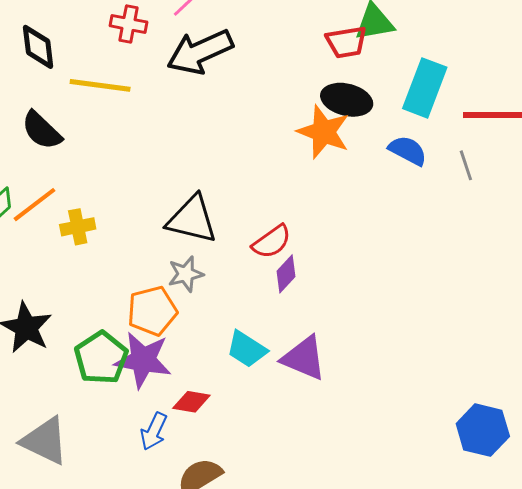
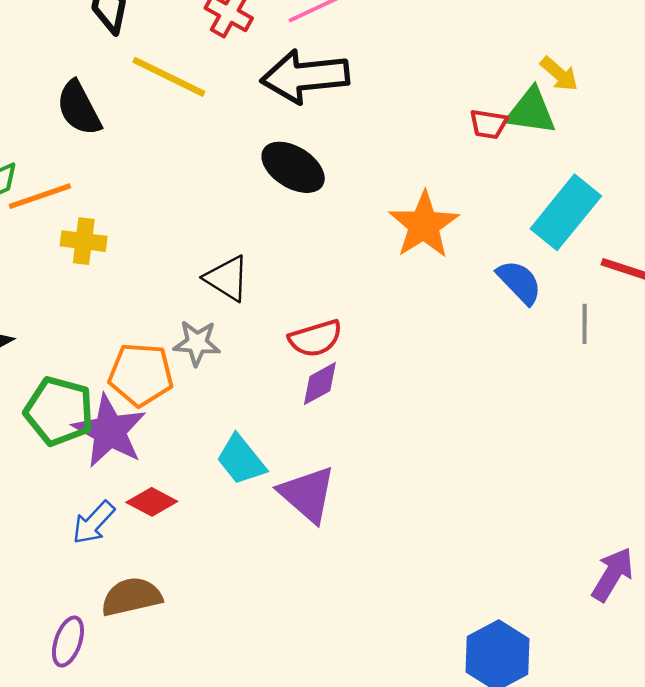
red trapezoid: (346, 42) -> (488, 124), size x0.7
black ellipse: (347, 100) -> (293, 167), moved
black triangle: (192, 219) -> (227, 278), size x0.7
green pentagon: (101, 358) -> (59, 411), turned 30

